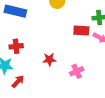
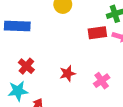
red cross: (16, 46) -> (26, 66), turned -32

